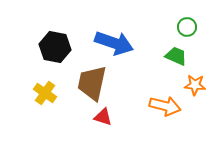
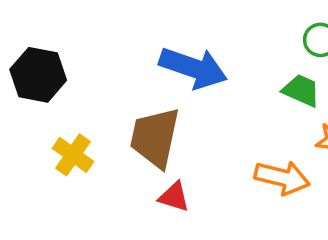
black hexagon: (55, 47) -> (38, 75), moved

